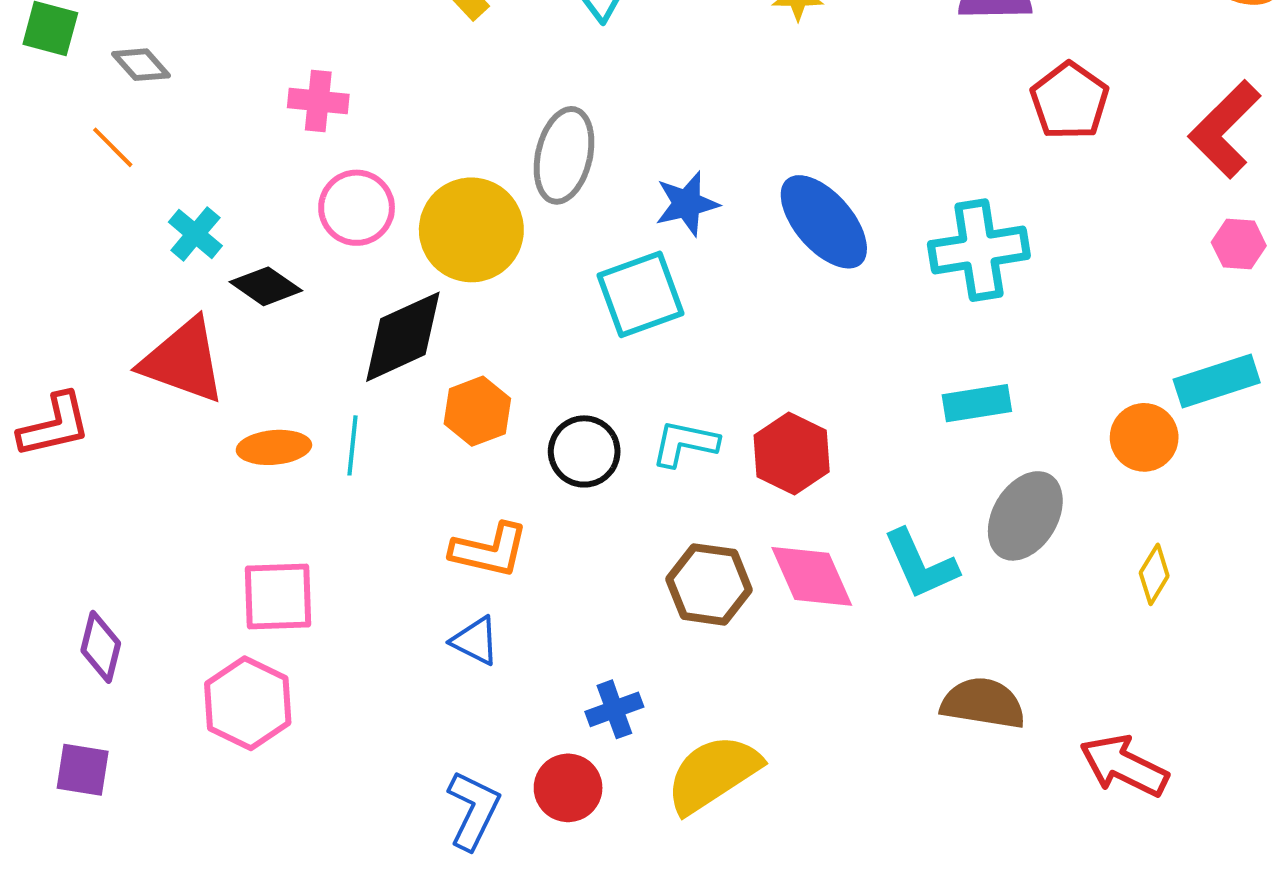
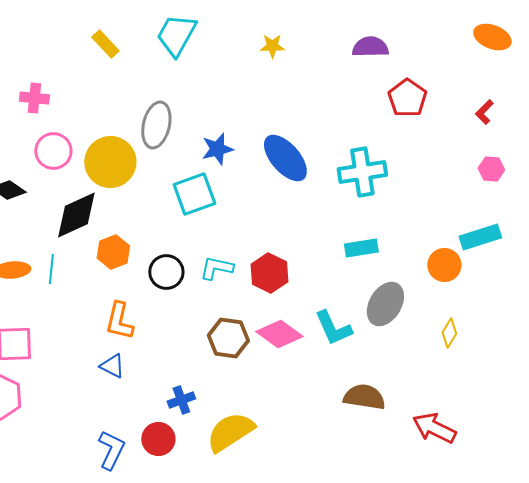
red L-shape: (1225, 129) -> (484, 112), size x0.5
orange L-shape: (489, 550) -> (119, 321), turned 90
pink diamond: (812, 576) -> (279, 334), turned -30

